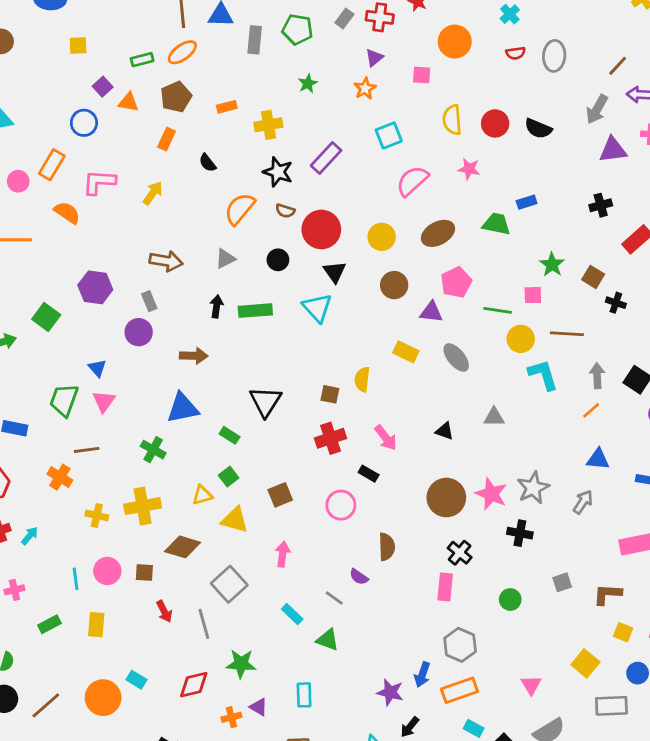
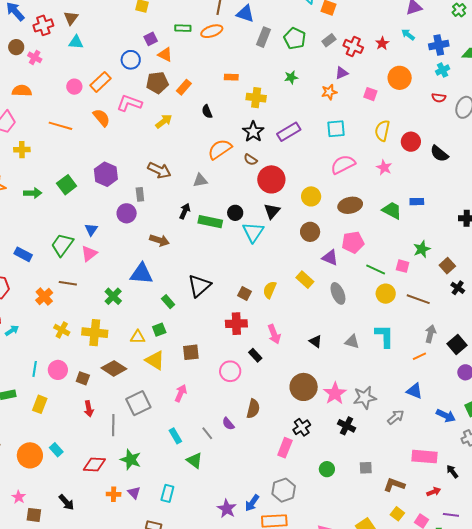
brown pentagon: (176, 97) -> (157, 83), moved
black circle: (278, 260) -> (235, 213), moved
cyan L-shape: (543, 375) -> (384, 336), moved

